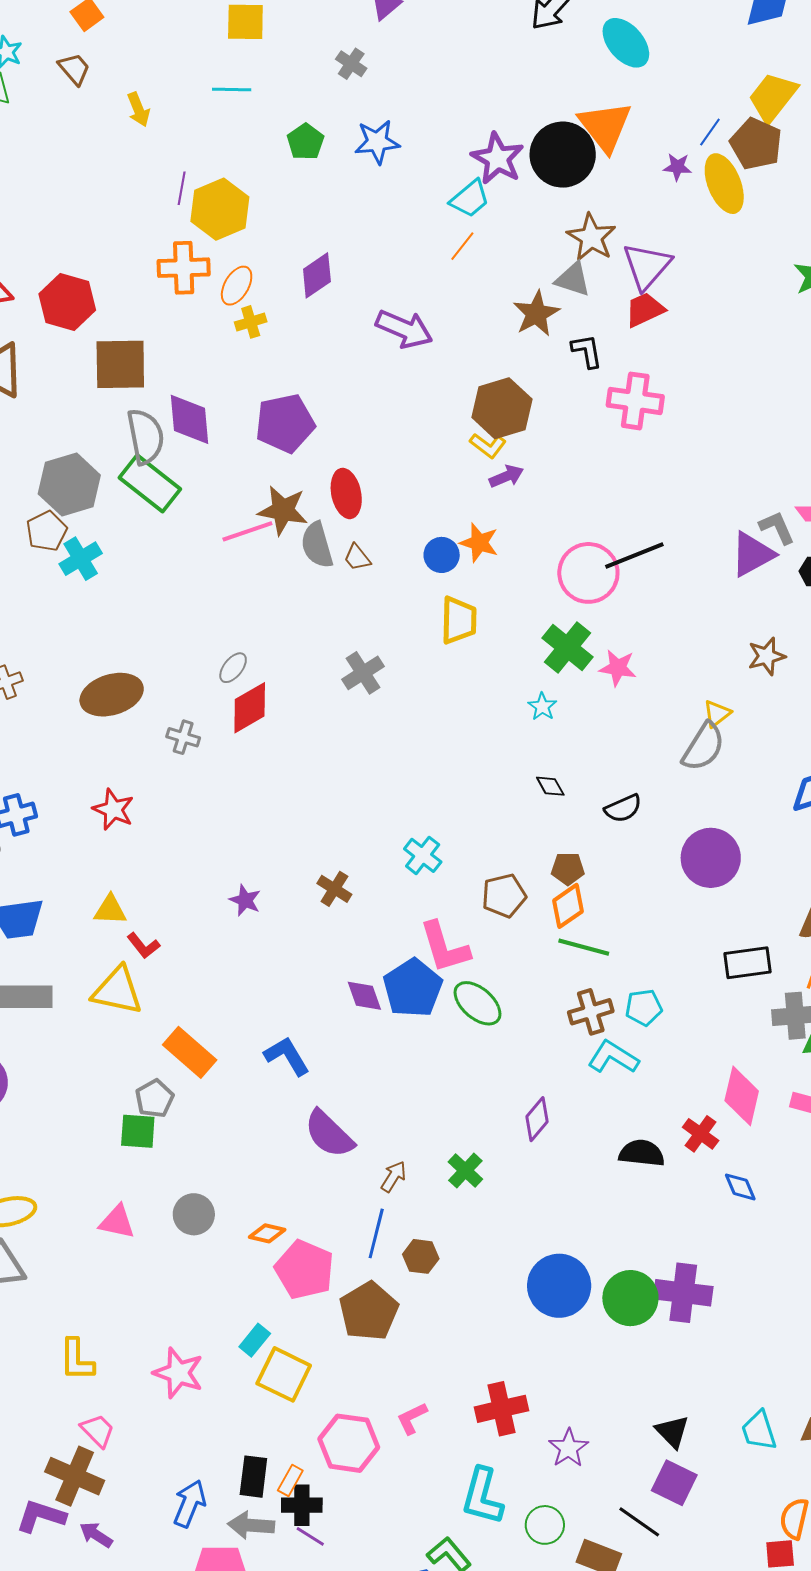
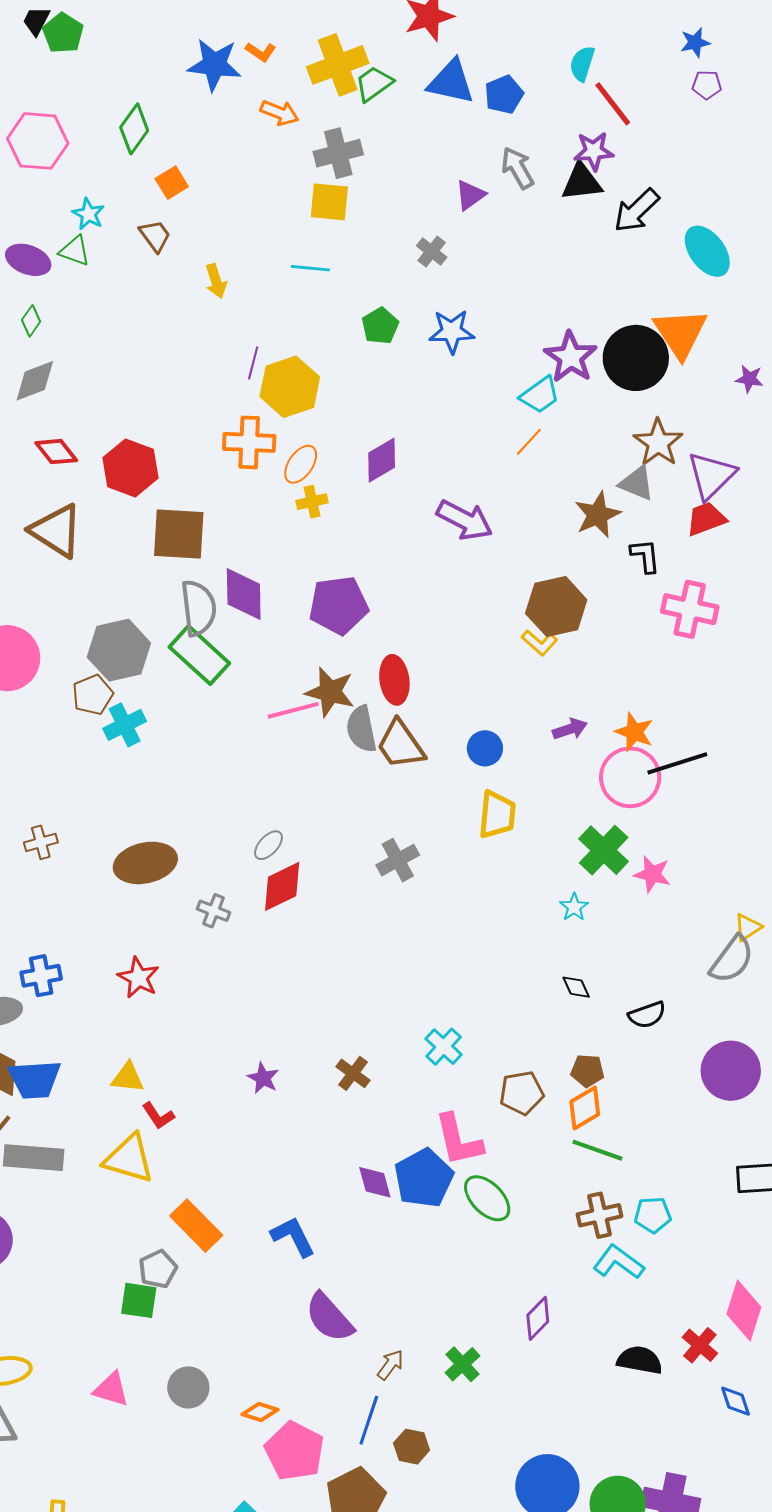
purple arrow: (506, 476) -> (570, 729), moved
orange star: (479, 543) -> (634, 732), moved
brown trapezoid: (357, 558) -> (401, 745), size x1.8

